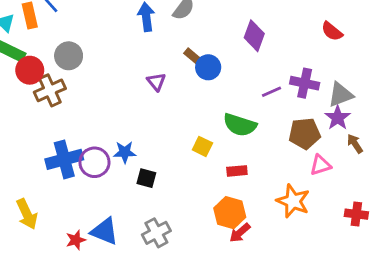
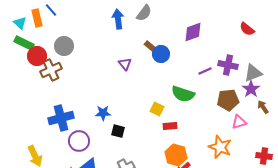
purple diamond: (254, 36) -> (193, 32), turned 50
purple circle: (94, 162) -> (79, 141), moved
red rectangle: (237, 171) -> (170, 126), moved

